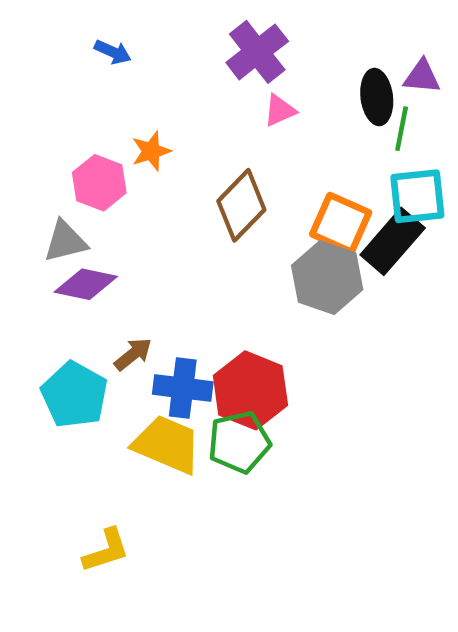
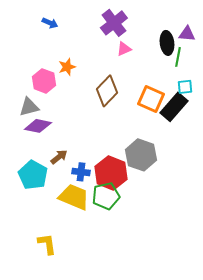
cyan square: (417, 196) -> (185, 87), size x0.6
gray hexagon: (327, 277) -> (141, 155), moved
blue cross: (183, 388) -> (81, 172), size x0.7
yellow L-shape: (106, 550) -> (47, 244), turned -80

